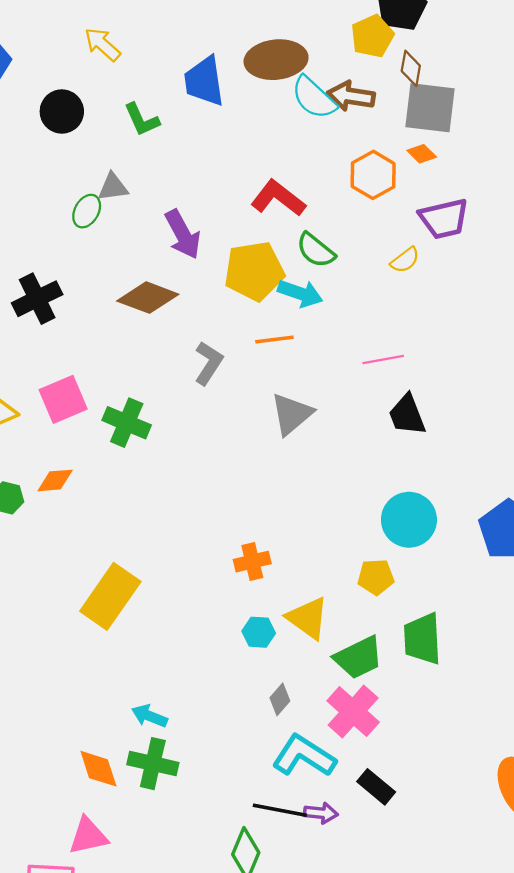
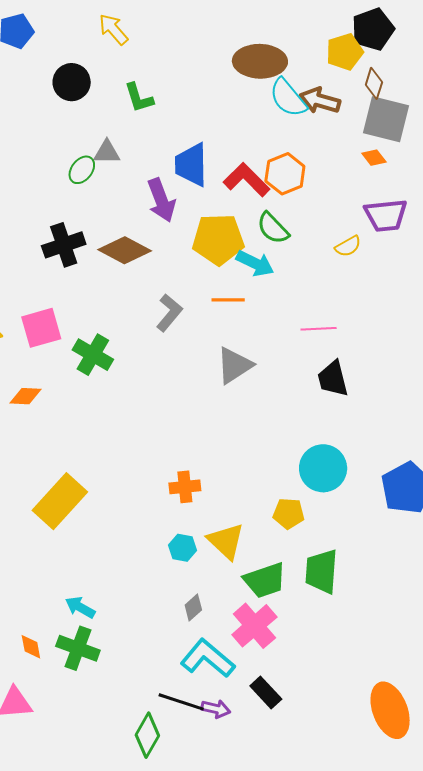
blue trapezoid: (204, 81) -> (191, 165), moved
orange hexagon: (373, 175) -> (285, 174), moved
black cross: (37, 299) -> (64, 245), moved
orange diamond: (98, 769) -> (31, 647), size x0.7

